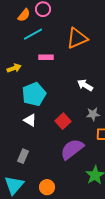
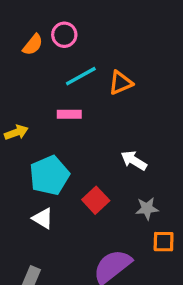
cyan line: (33, 34) -> (81, 76), moved
orange triangle: (77, 38) -> (121, 83), size x0.7
red square: (63, 121) -> (96, 200), moved

